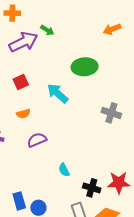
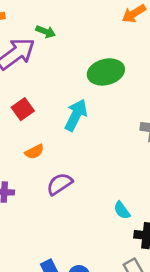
cyan arrow: (58, 93) -> (76, 115), turned 85
cyan semicircle: (64, 170) -> (122, 210), moved

